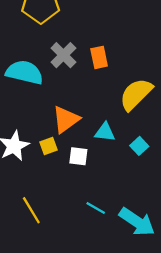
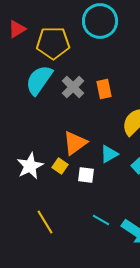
cyan semicircle: (24, 72) -> (39, 80), moved, turned -68
cyan triangle: (105, 132) -> (109, 154), turned -36
yellow square: (49, 146) -> (60, 166), turned -35

